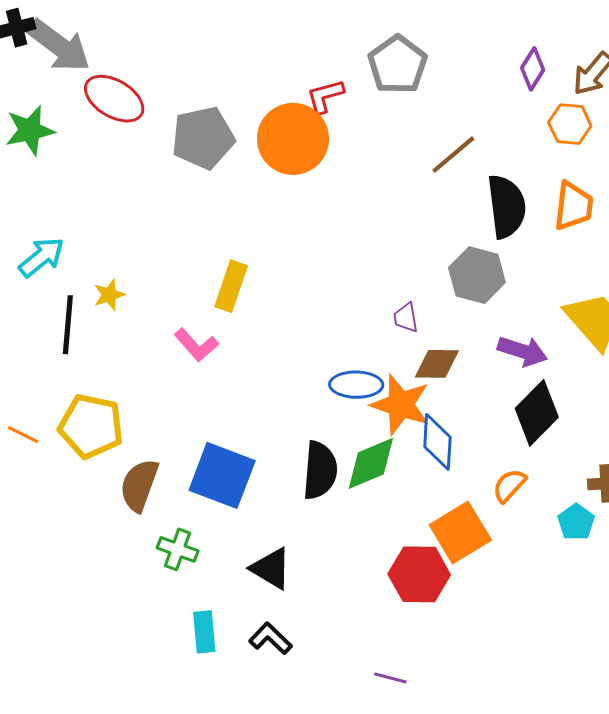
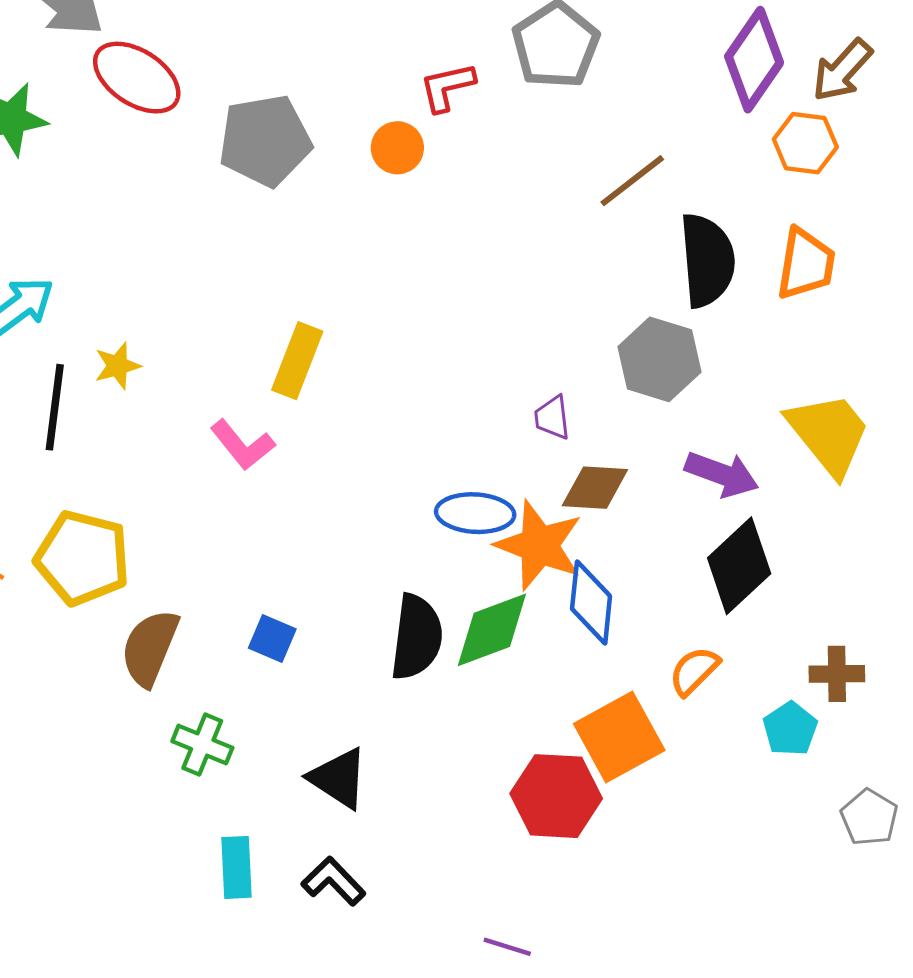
purple diamond: (533, 69) -> (754, 60), size x1.6
orange circle: (293, 139) -> (397, 148), size x0.5
blue square: (222, 475) -> (272, 638), size x0.5

